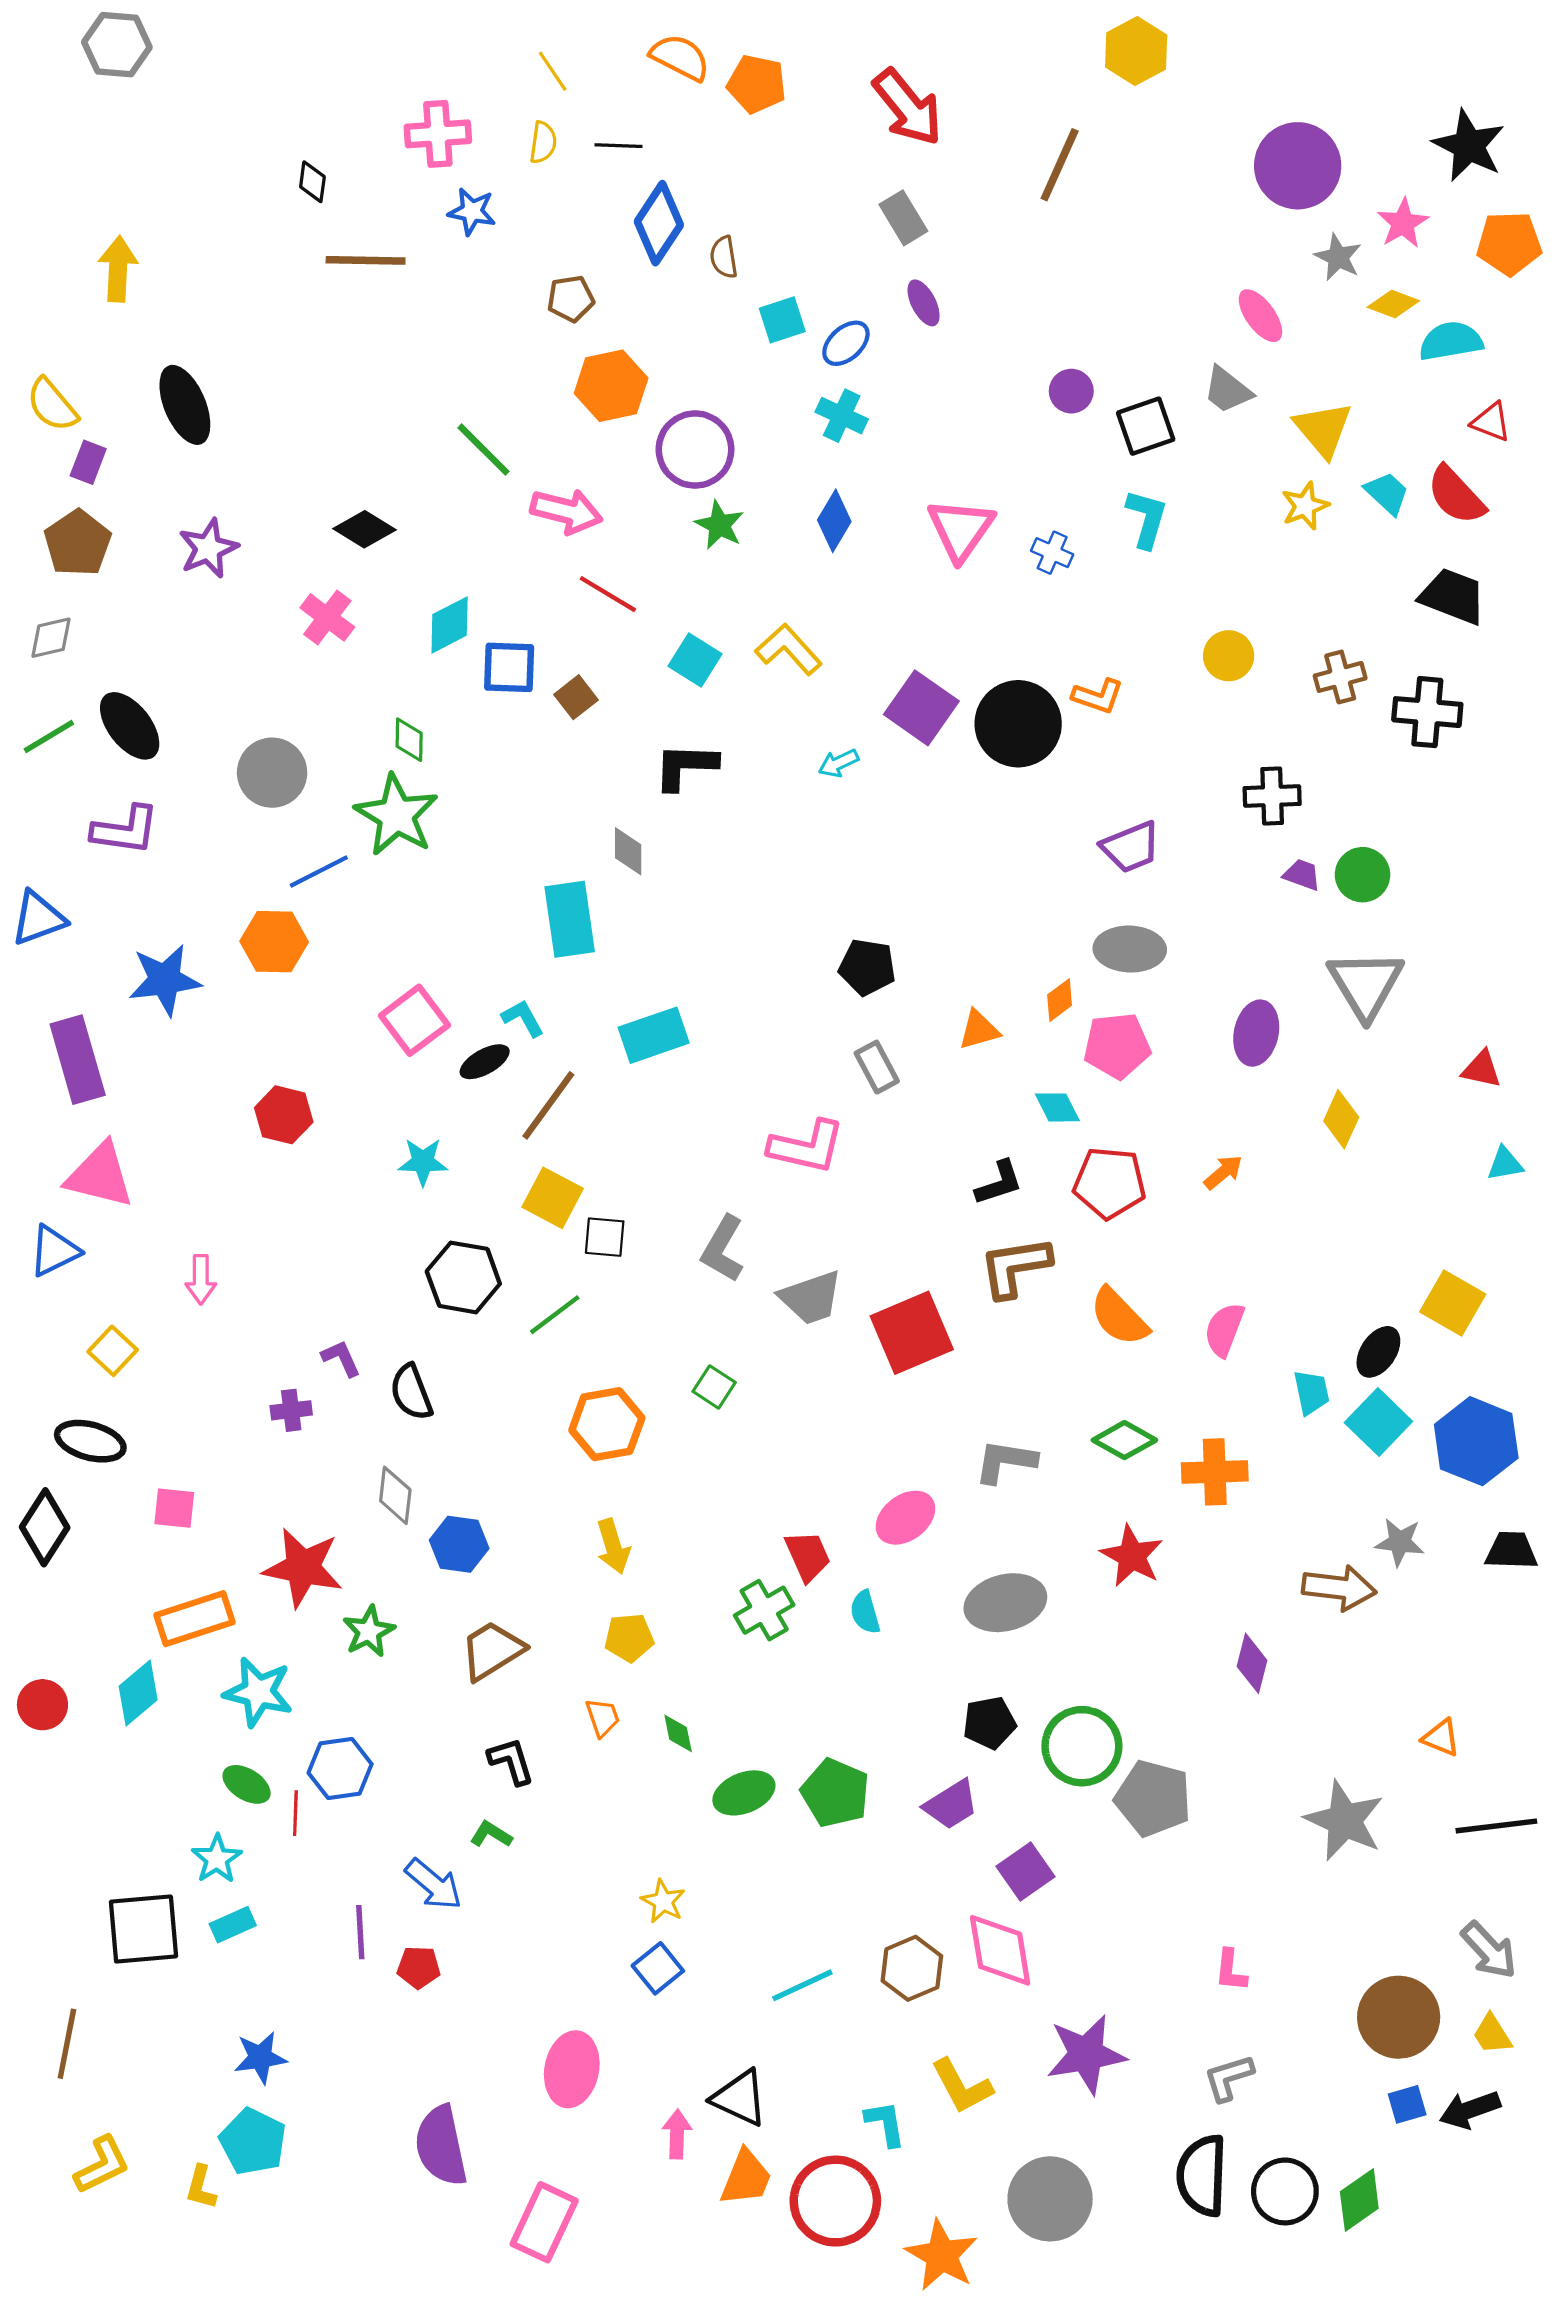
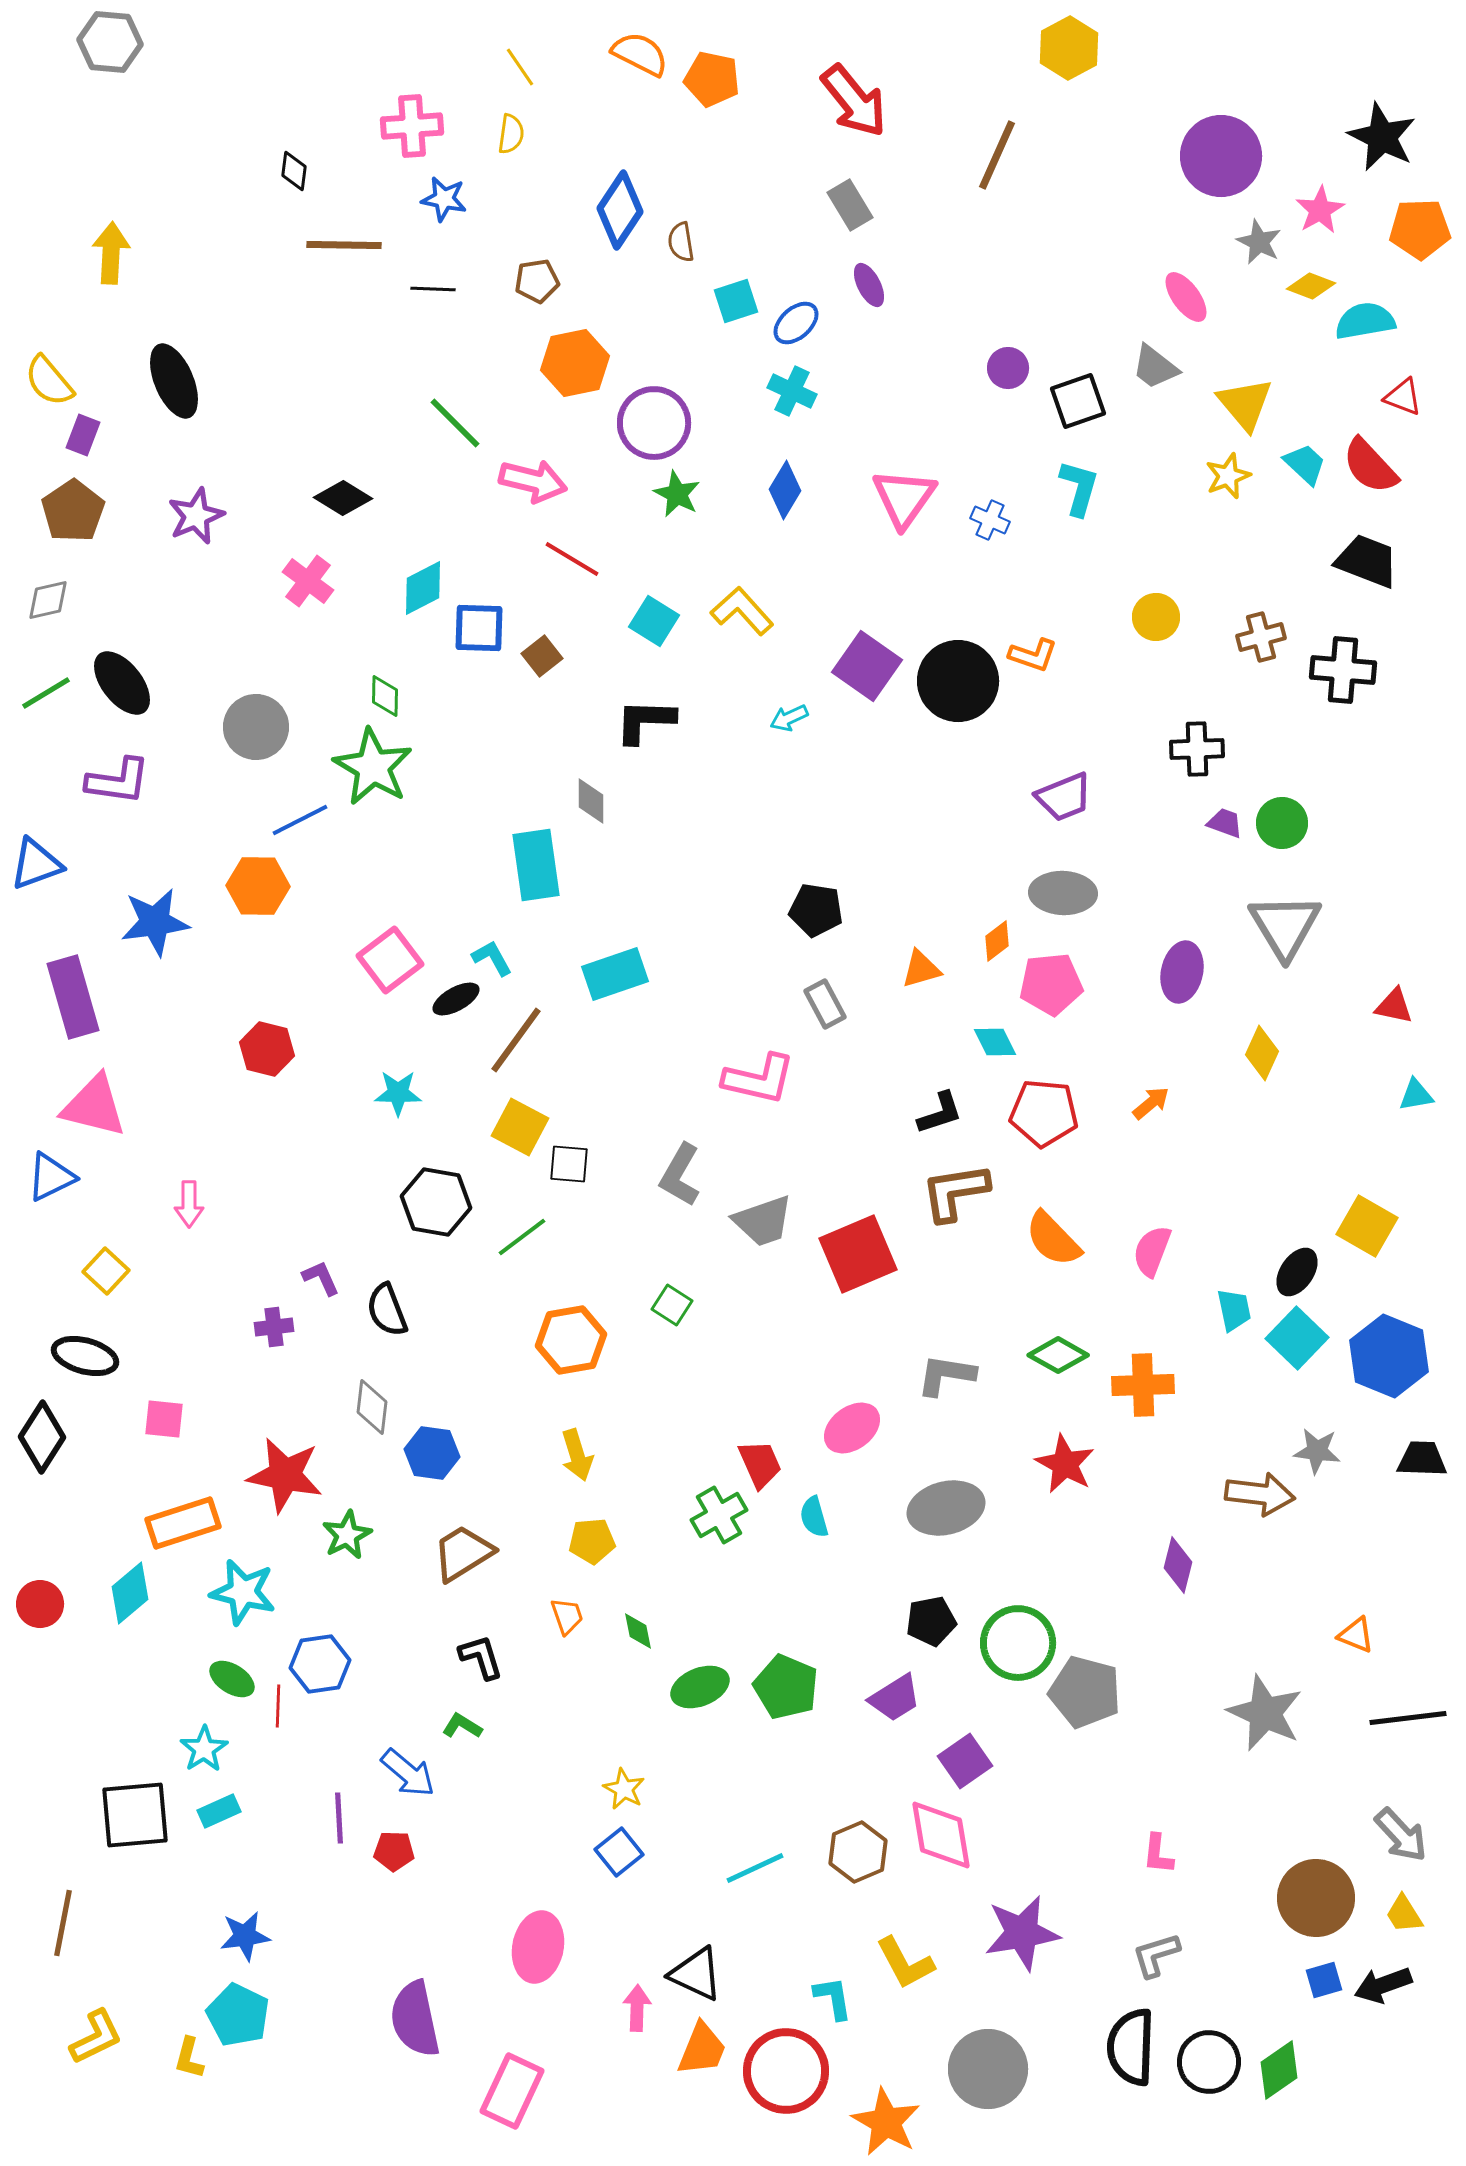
black line: (619, 146) -> (433, 289), moved

